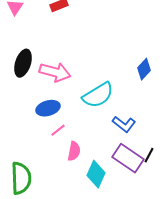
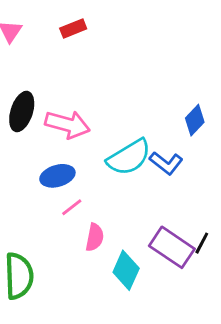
blue L-shape: (124, 124) -> (166, 163), moved

